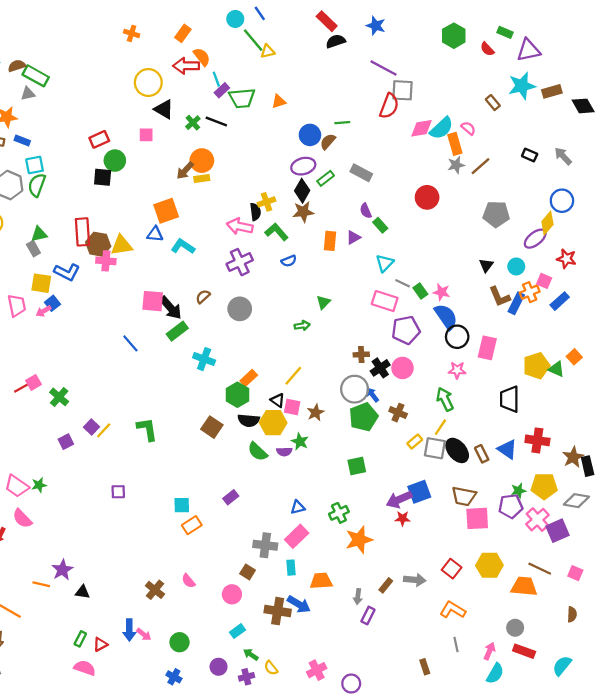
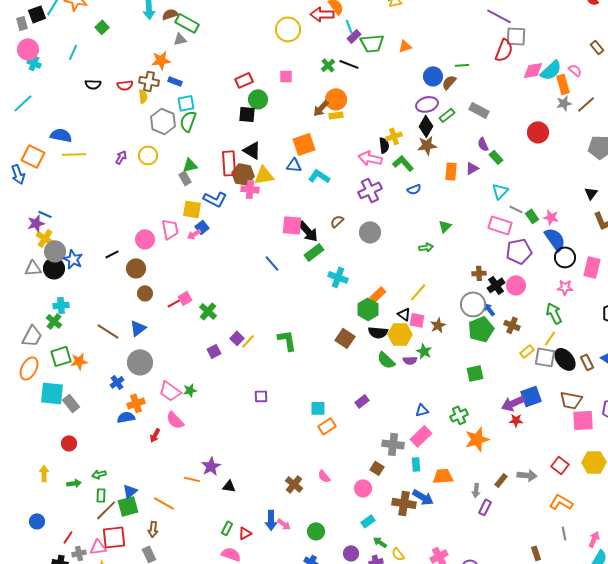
black triangle: (164, 109) -> (252, 150), moved

